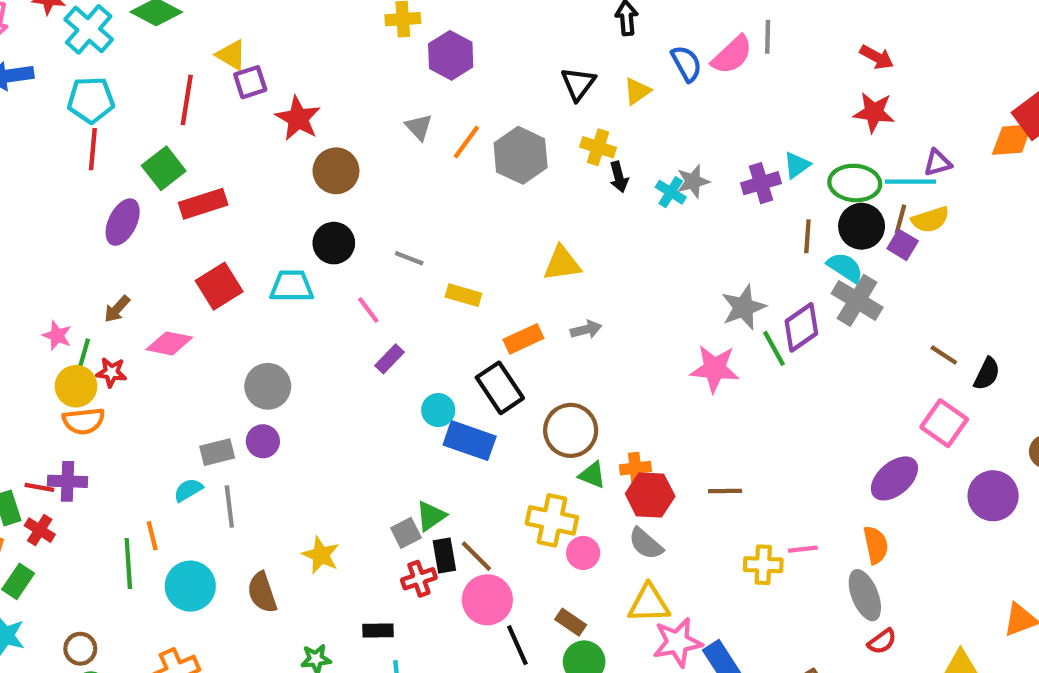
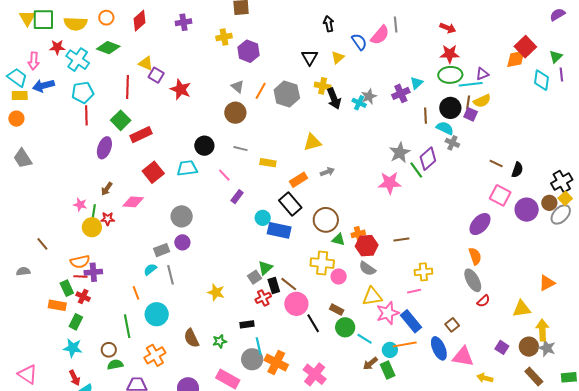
purple square: (250, 82) -> (156, 75), turned -35
brown circle: (336, 171) -> (235, 113), moved
black arrow: (619, 177) -> (334, 99), size x1.5
green ellipse: (855, 183) -> (450, 75), moved
gray cross: (857, 300) -> (452, 143), size x0.6
orange semicircle: (84, 421) -> (80, 262), moved
purple circle: (993, 496) -> (527, 210), moved
pink line: (803, 549) -> (414, 291), moved
green line: (128, 563) -> (127, 326), moved
brown semicircle: (262, 592) -> (191, 338), moved

